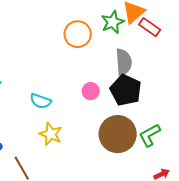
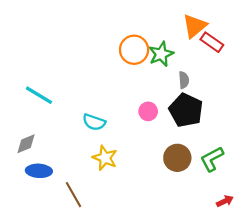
green star: (113, 22) -> (161, 54), moved
gray semicircle: (124, 62) -> (184, 80), size x0.6
brown circle: (118, 134) -> (177, 158), size x0.7

